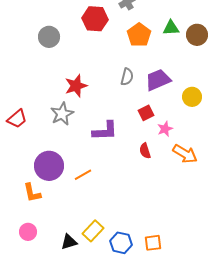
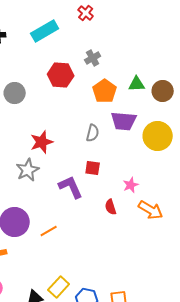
purple trapezoid: (158, 80) -> (124, 121), moved, turned -152
yellow circle: (192, 97) -> (158, 136), moved, size x1.5
red square: (146, 113) -> (93, 168), moved, turned 35
purple L-shape: (105, 131) -> (71, 187), turned -112

